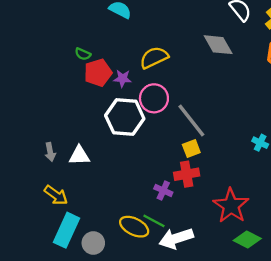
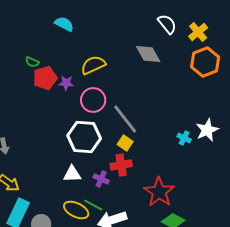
white hexagon: (125, 117) -> (84, 137), moved
yellow square: (191, 148) -> (125, 143), turned -35
white triangle: (79, 155) -> (72, 174), moved

